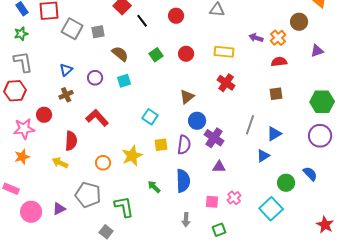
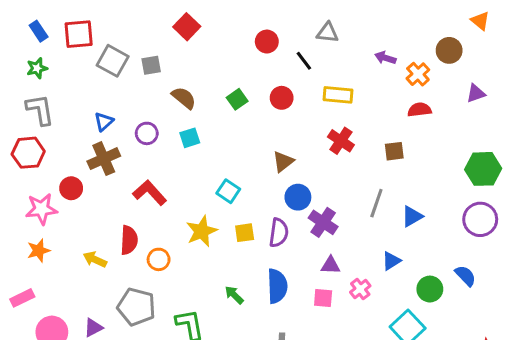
black line: (142, 21) -> (304, 61), moved
purple arrow: (256, 38) -> (385, 58), moved
brown square: (276, 94) -> (394, 151), moved
brown cross: (66, 95) -> (104, 159), size x1.5
red semicircle: (71, 141) -> (129, 240), moved
yellow star: (132, 156) -> (202, 231), moved
blue triangle: (263, 156) -> (391, 261), moved
pink rectangle: (11, 189) -> (22, 298), turned -49
pink cross: (234, 198) -> (360, 289), moved
pink square: (212, 202) -> (323, 298), moved

